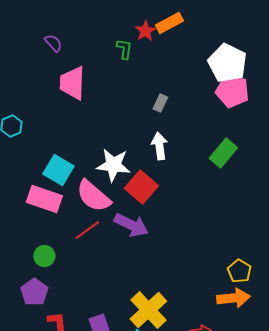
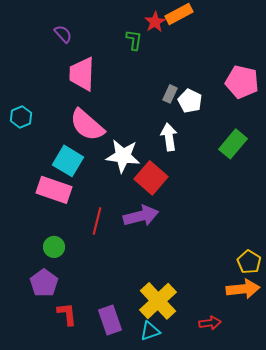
white pentagon: (227, 63) -> (190, 101), moved, size x0.6
pink semicircle: (93, 196) -> (87, 125), moved
purple arrow: (131, 225) -> (141, 216), turned -40
red line: (87, 230) -> (97, 221), turned -40

